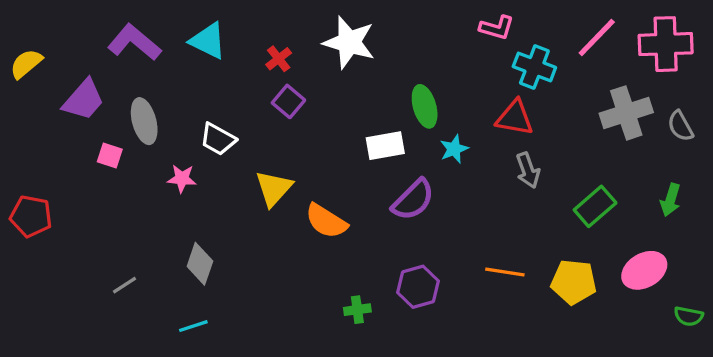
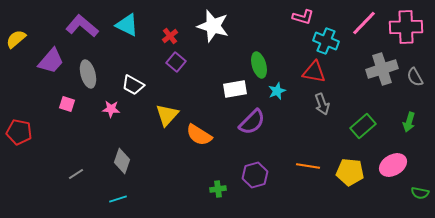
pink square: (110, 156) -> (67, 104), moved

